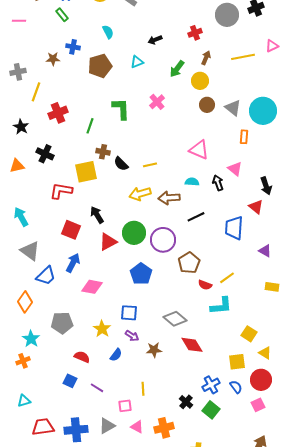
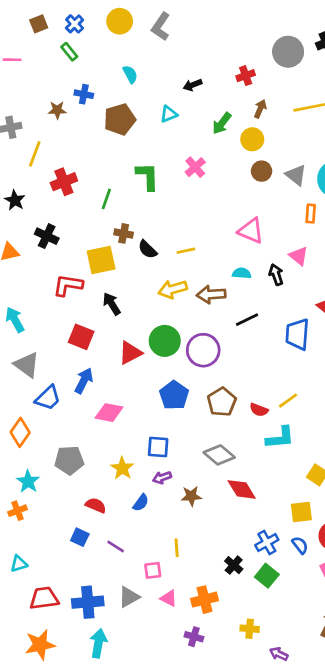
black arrow: (97, 215) -> (112, 304), moved
brown pentagon: (189, 263) -> (222, 402), moved
purple arrow: (132, 336) -> (162, 478), turned 128

